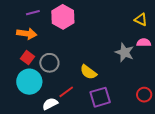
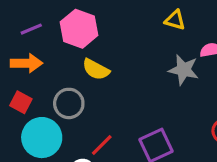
yellow triangle: (141, 20) -> (175, 20), moved
red square: (28, 58) -> (21, 102), moved
yellow semicircle: (88, 72) -> (96, 69), moved

